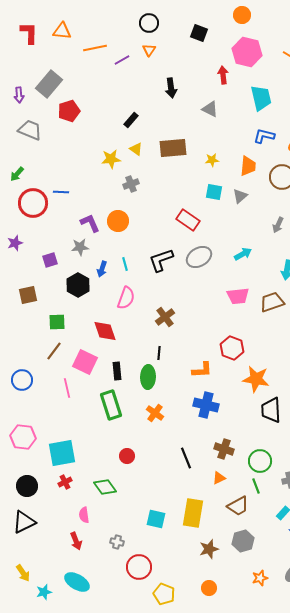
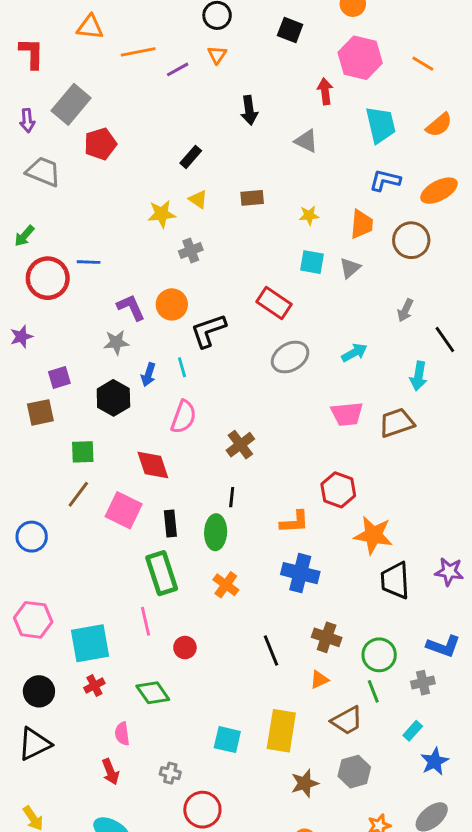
red L-shape: (29, 33) -> (32, 53), moved
brown rectangle: (173, 148) -> (252, 198), size x0.6
purple square: (50, 260) -> (59, 377), moved
black L-shape: (161, 260) -> (208, 331), moved
pink line: (67, 388) -> (146, 621), moved

